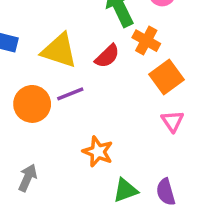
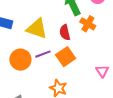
red semicircle: (107, 56) -> (65, 32), turned 119
orange square: (167, 77) -> (66, 57), moved

